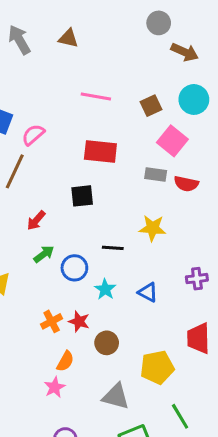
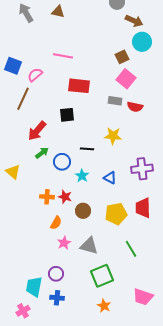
pink line: (96, 96) -> (63, 56), moved
cyan circle: (194, 99) -> (142, 42), moved
brown square: (151, 106) -> (122, 57), moved
red arrow: (36, 220) -> (37, 131), size x1.5
purple cross: (197, 279) -> (142, 169), size x1.5
orange cross: (52, 321) -> (47, 197), turned 32
yellow pentagon: (157, 367) -> (116, 214), moved
pink star: (55, 387) -> (64, 243), moved
green line: (180, 416) -> (131, 249), moved

